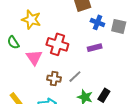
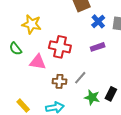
blue cross: (97, 22) -> (98, 21), turned 32
pink triangle: (34, 57) -> (38, 62), turned -42

